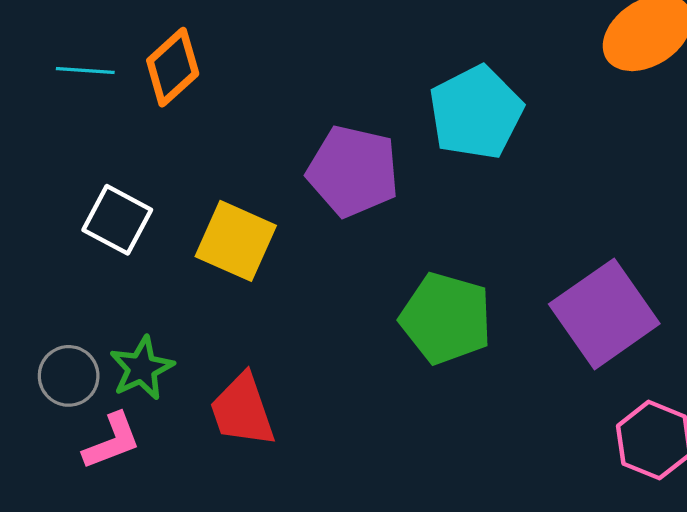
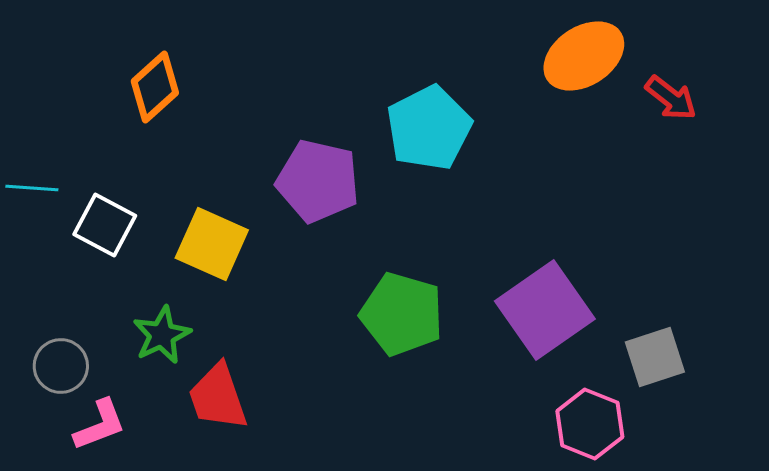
cyan line: (85, 70) -> (32, 188), moved
green star: (142, 368) -> (162, 335), moved

